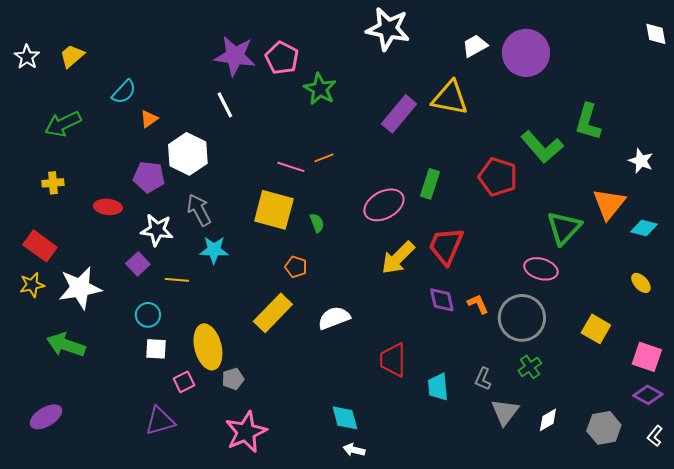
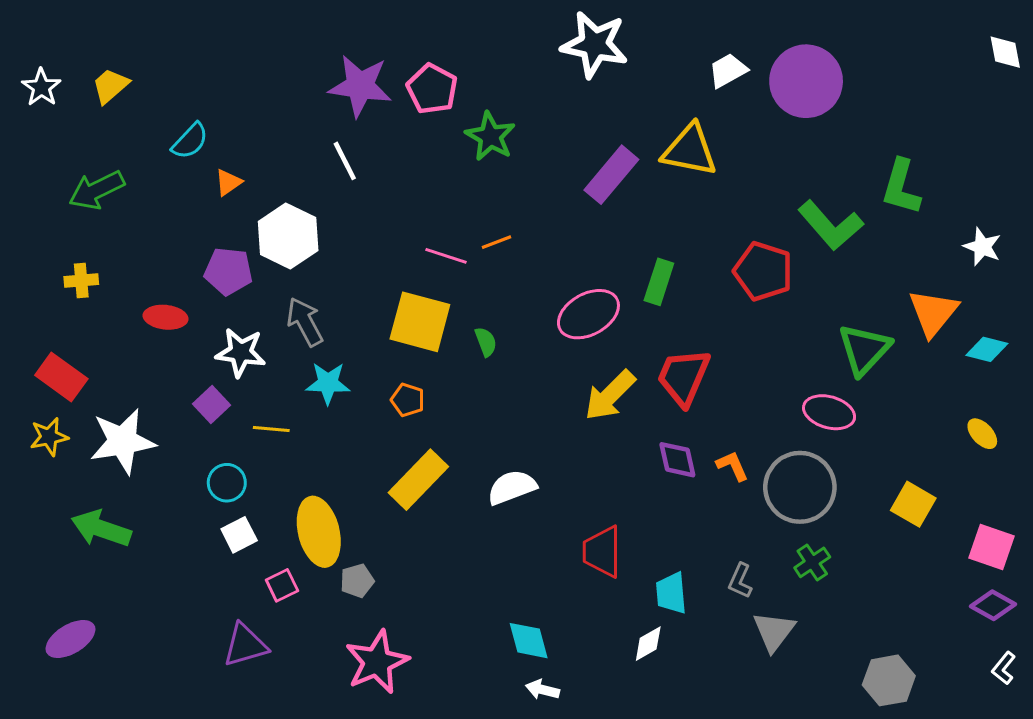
orange pentagon: (296, 267) -> (408, 400), moved
white square: (156, 349) -> (239, 535), turned -30
white diamond: (548, 420) -> (648, 644), moved
gray hexagon: (604, 428) -> (889, 680), moved

